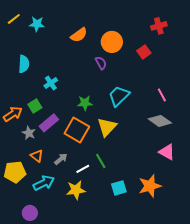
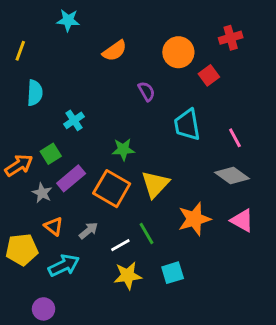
yellow line: (14, 19) -> (20, 51), moved, turned -32
cyan star: (37, 24) -> (68, 20), moved
orange circle: (112, 42) -> (178, 52), moved
cyan trapezoid: (119, 96) -> (187, 125), moved, turned -55
orange star: (150, 186) -> (194, 219), moved
yellow star: (76, 190) -> (128, 276), moved

